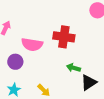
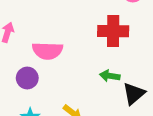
red cross: (64, 37) -> (113, 31), moved

